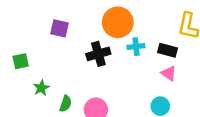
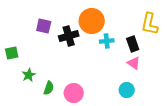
black rectangle: (168, 50) -> (133, 44), turned 56
black cross: (98, 54) -> (69, 36), moved

